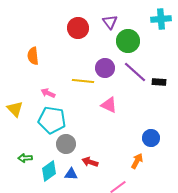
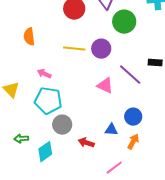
purple line: (135, 72) -> (130, 75), moved
yellow line: (83, 81) -> (74, 49), moved
blue circle: (151, 138) -> (133, 117), moved
blue triangle: (71, 174) -> (111, 130), moved

